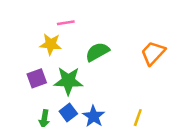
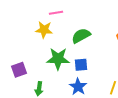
purple square: (37, 78) -> (19, 70), moved
blue square: (68, 112) -> (81, 65), moved, turned 32

